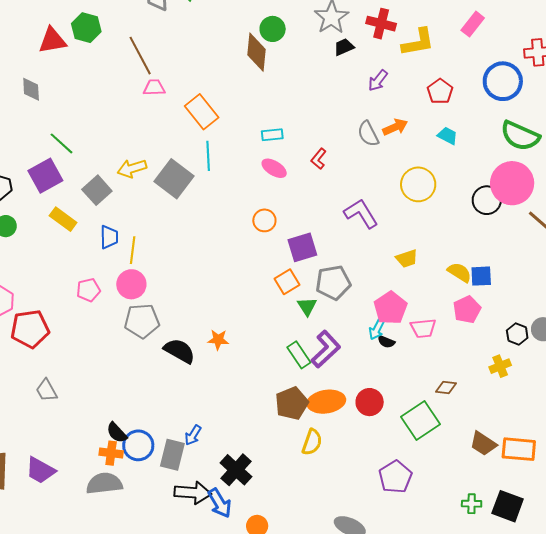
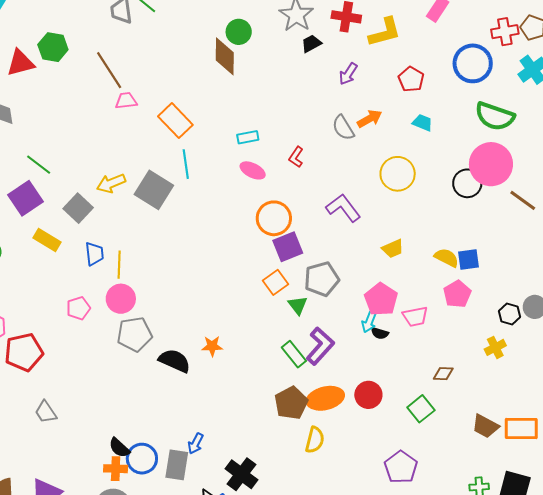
orange circle: (264, 220) -> (274, 218), moved, size x1.5
green square: (421, 421) -> (421, 409), size x0.7

